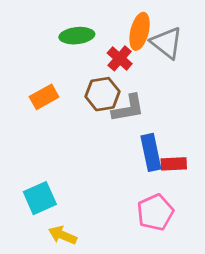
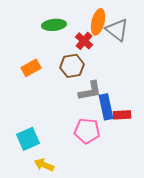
gray L-shape: (128, 108) -> (90, 91), moved
pink pentagon: (155, 212) -> (87, 131), moved, turned 30

